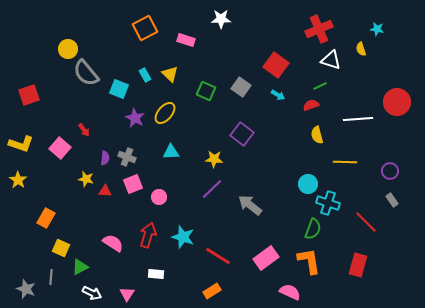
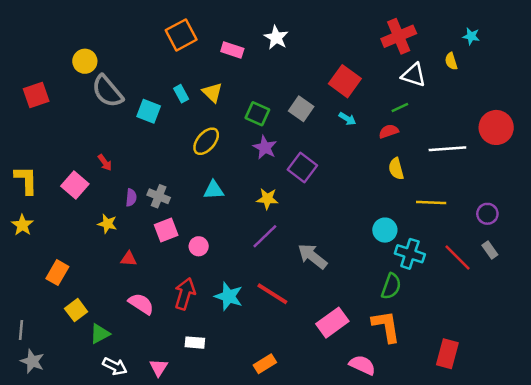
white star: (221, 19) -> (276, 37), moved, turned 30
red square: (29, 95) -> (36, 95), moved
purple star: (135, 118) -> (265, 147), moved
yellow L-shape: (21, 144) -> (26, 180), turned -110
red triangle: (105, 191) -> (129, 259), moved
red line: (366, 222) -> (457, 258), moved
yellow square: (61, 248) -> (76, 310), turned 30
red line: (218, 256) -> (272, 294), moved
red rectangle: (358, 265) -> (447, 354), moved
gray line: (51, 277) -> (21, 330), moved

